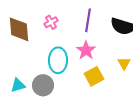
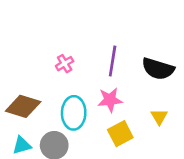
brown diamond: (19, 29) -> (23, 106), moved, turned -68
pink star: (86, 50) -> (110, 100), turned 30

